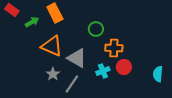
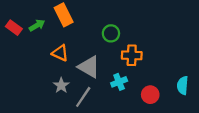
red rectangle: (12, 10) -> (14, 28), moved
orange triangle: (52, 46) -> (60, 53), size x0.7
red circle: (124, 67) -> (150, 95), moved

